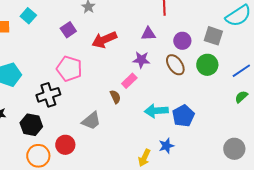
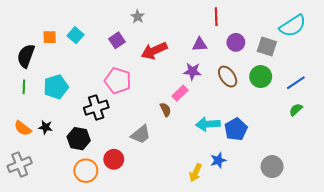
cyan square: (28, 16) -> (76, 35), moved
purple circle: (182, 41) -> (236, 42), moved
gray circle: (234, 149) -> (272, 167), moved

